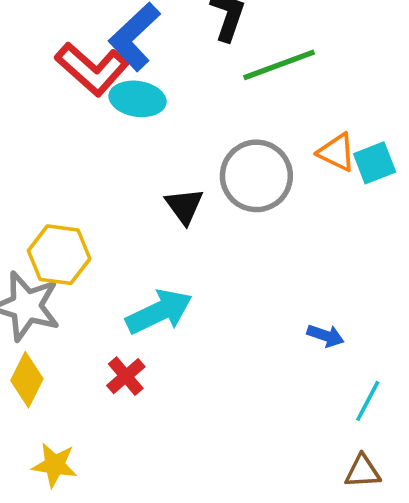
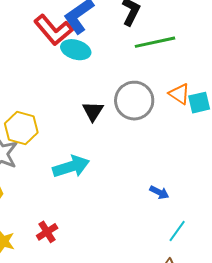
red cross: (126, 376) -> (47, 232), moved

